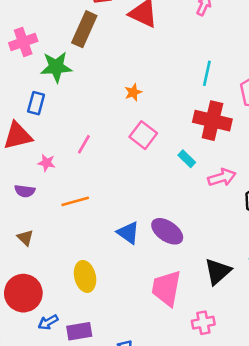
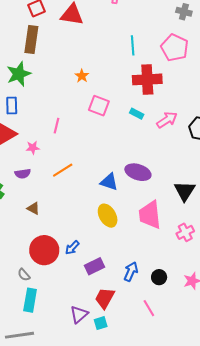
yellow ellipse: (85, 276) -> (108, 216), moved
blue arrow: (48, 322) -> (72, 248), moved

